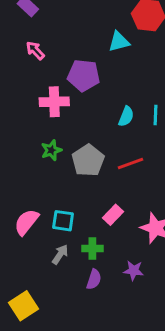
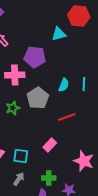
gray pentagon: (88, 160) -> (38, 98), moved
pink rectangle: (113, 215) -> (50, 145), moved
green cross: (92, 249) -> (49, 178), moved

